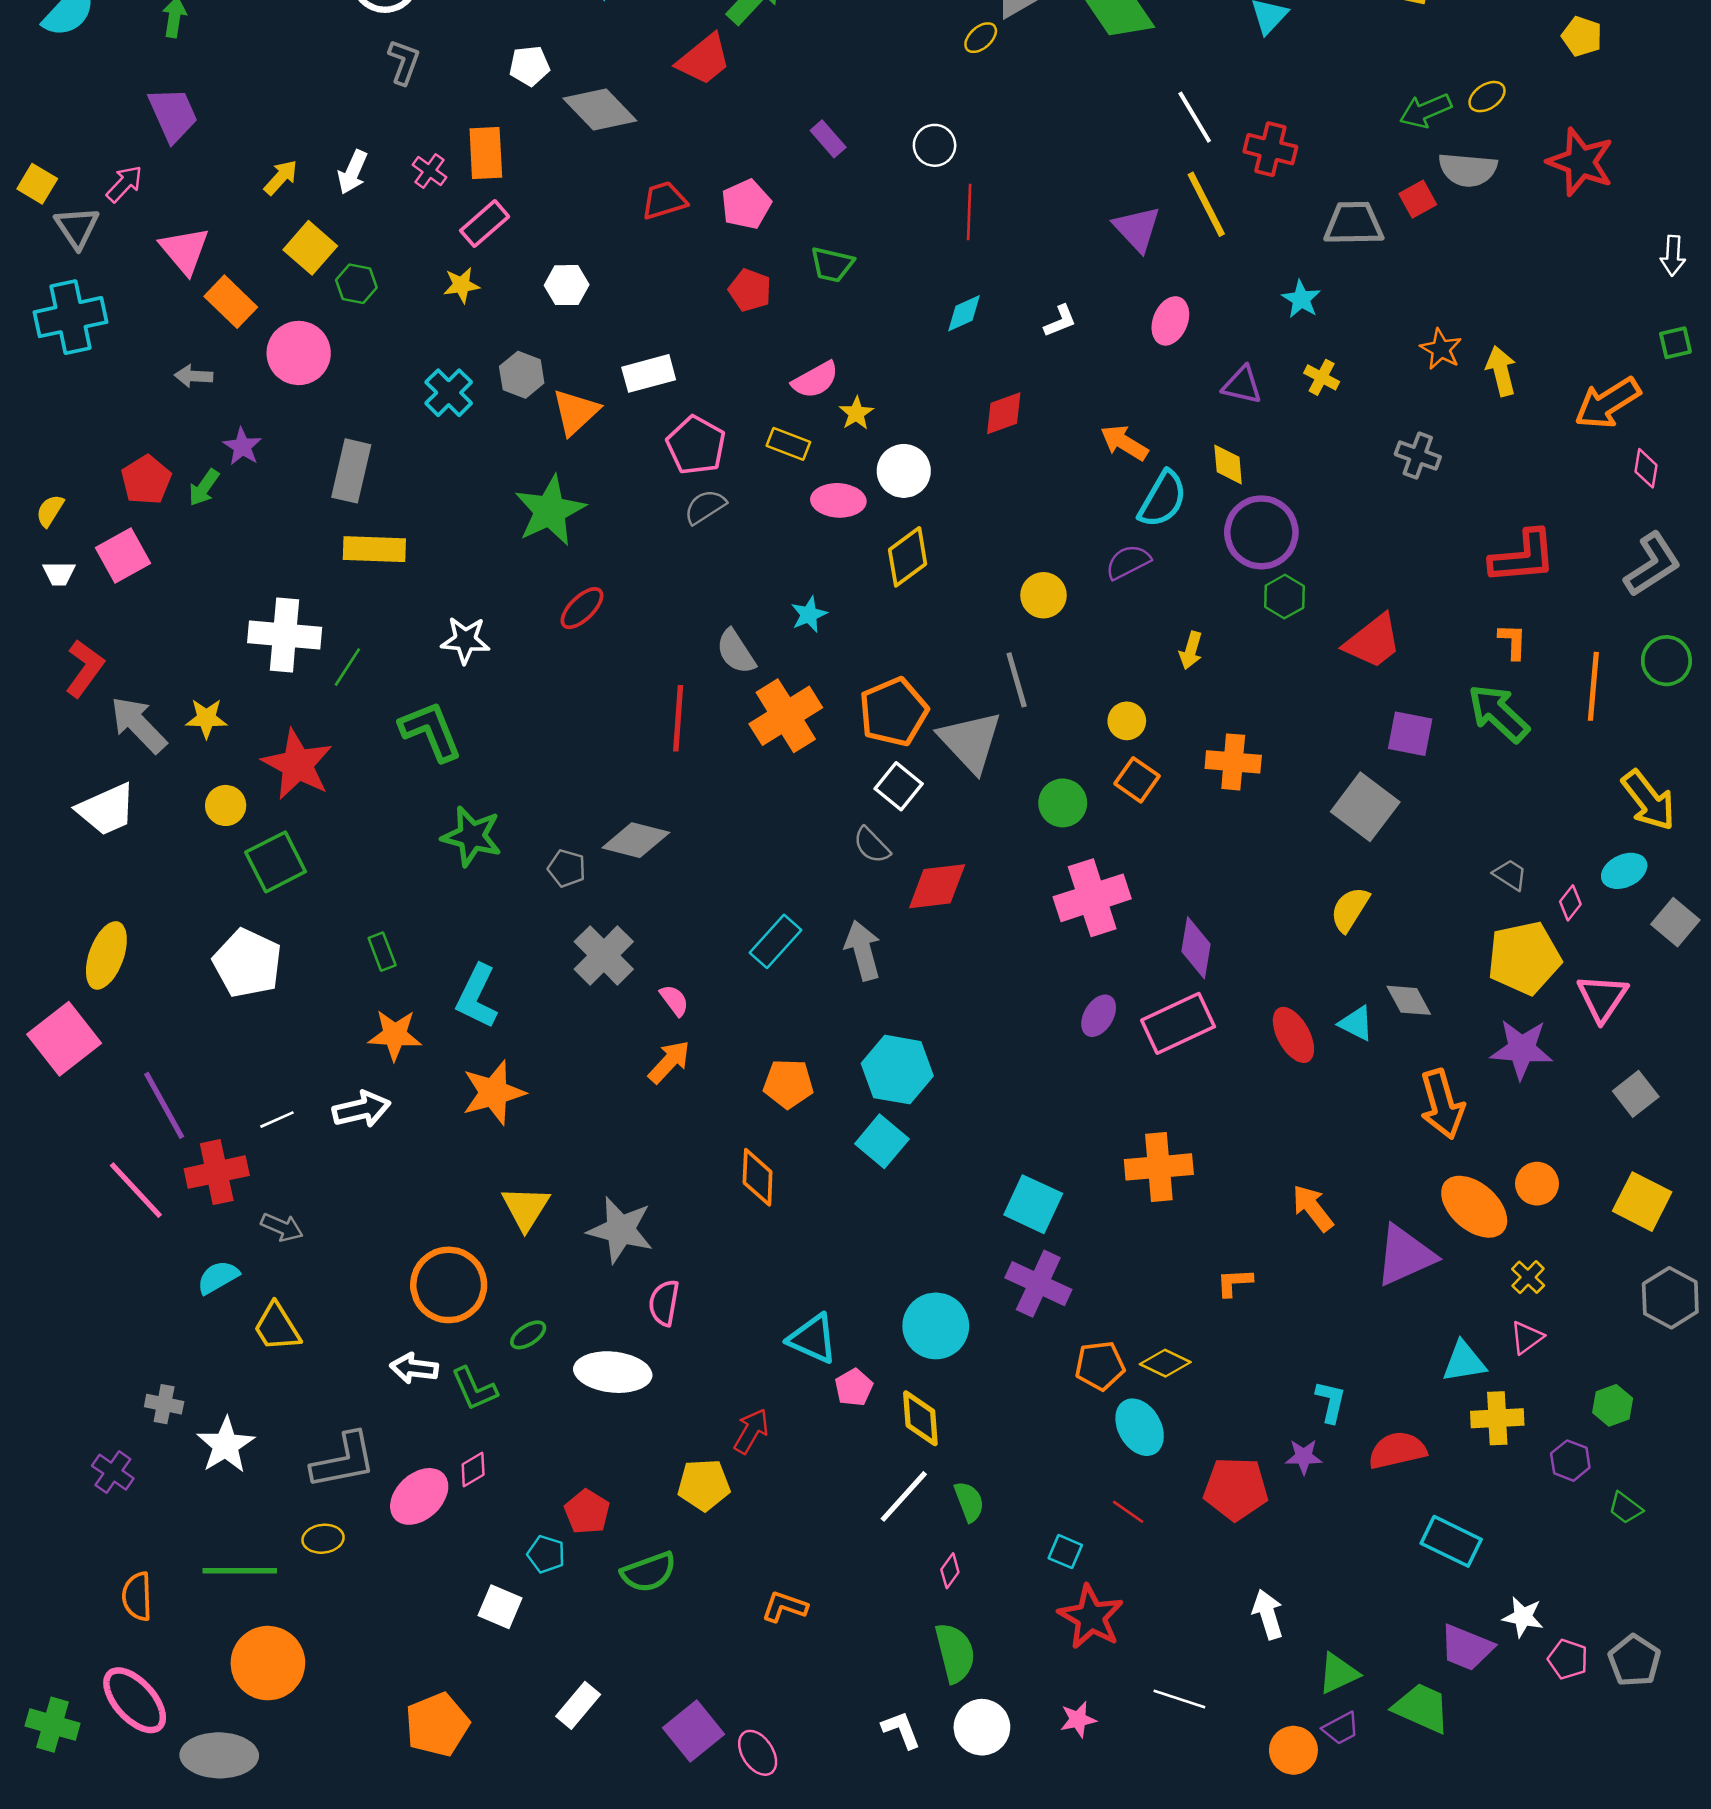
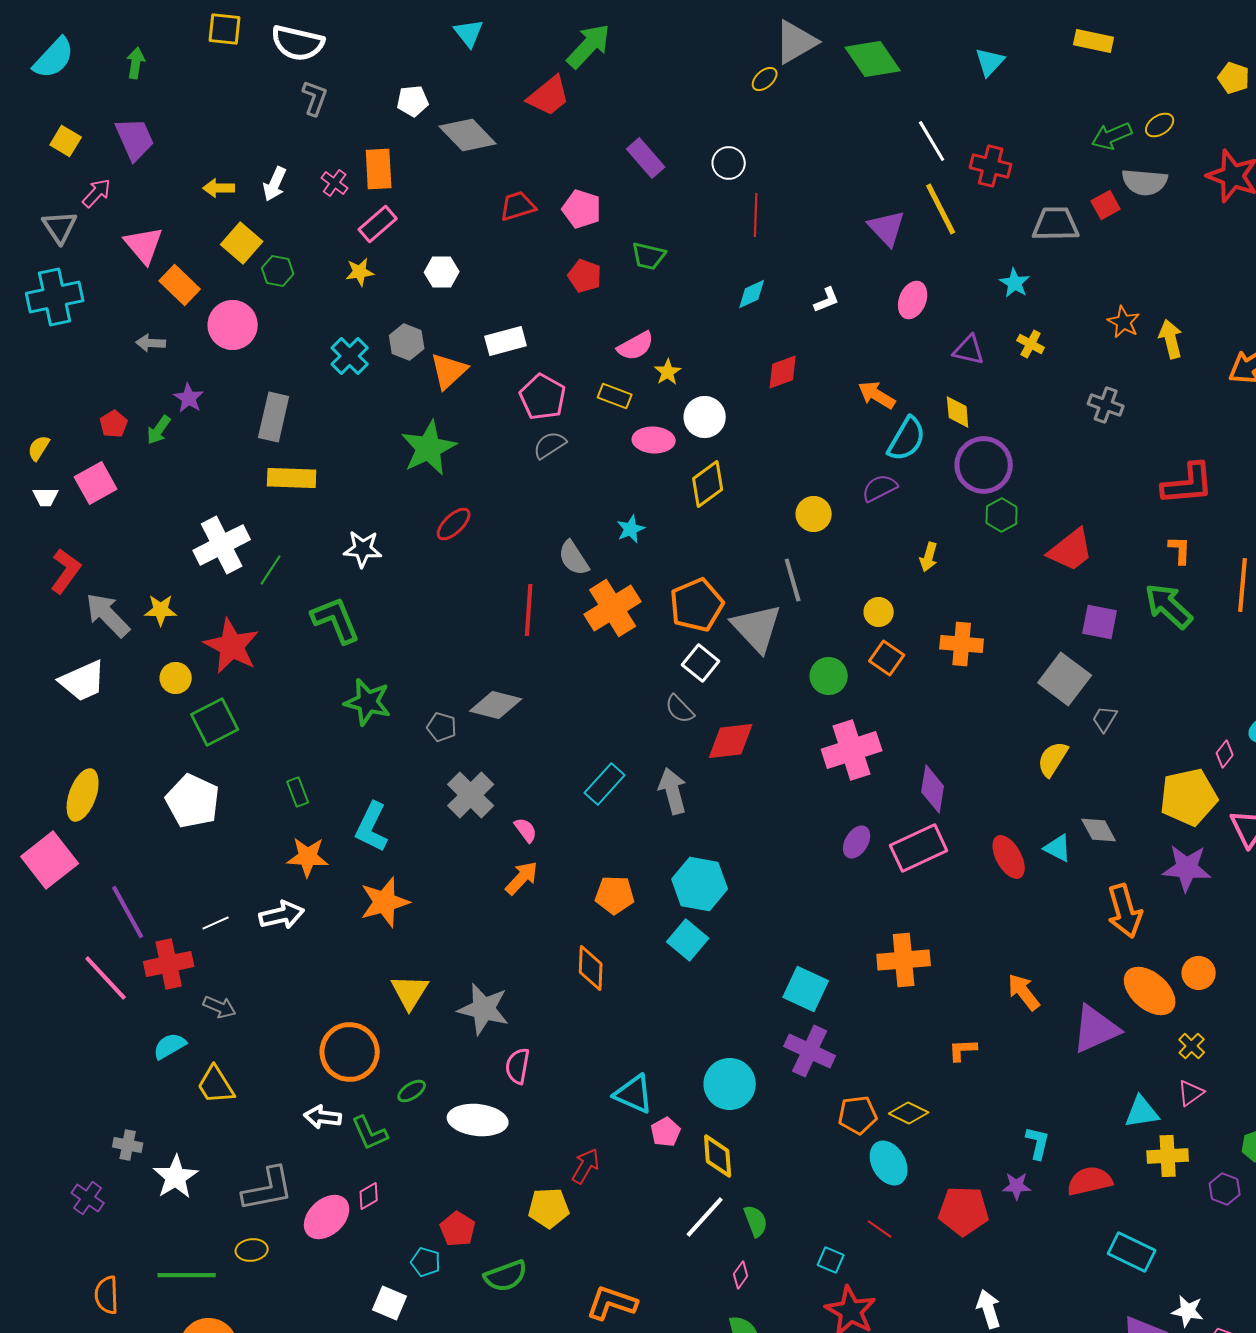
purple rectangle: (828, 139) -> (646, 158), size x1.4
yellow arrow: (281, 177) -> (219, 188), turned -132
yellow square: (37, 184) -> (66, 141), moved
pink pentagon: (746, 204) -> (582, 209), turned -30
red pentagon: (146, 480) -> (114, 424), size x0.7
white cross: (285, 635) -> (222, 545), turned -32
gray trapezoid: (1510, 875) -> (1105, 719), moved, turned -92
orange L-shape: (785, 1607) -> (612, 1303), size x1.4

